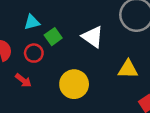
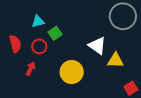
white triangle: (93, 37) -> (97, 46), moved
red arrow: (23, 80) -> (31, 69), turned -104

